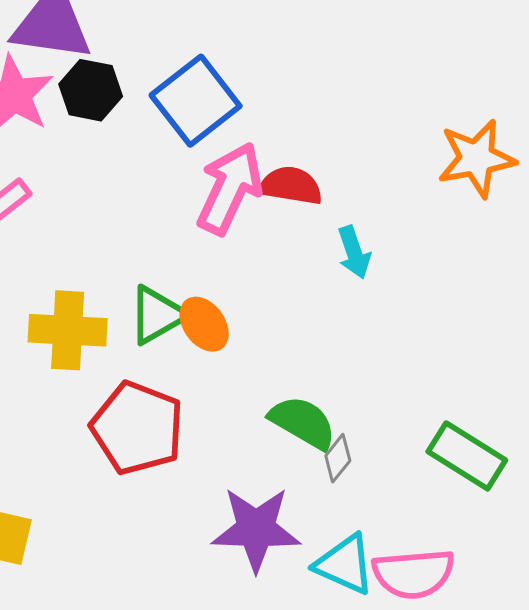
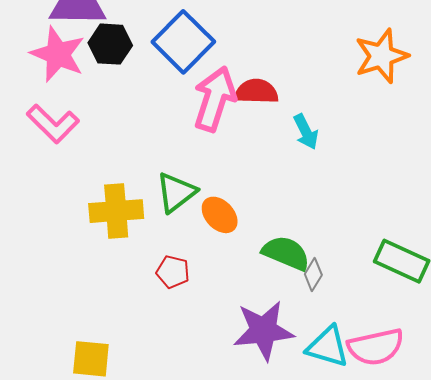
orange ellipse: (204, 324) -> (220, 215), moved
red pentagon: (137, 428) -> (173, 272), size x0.5

